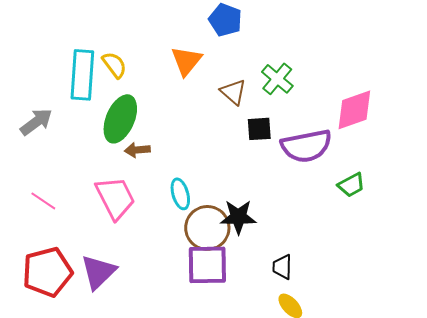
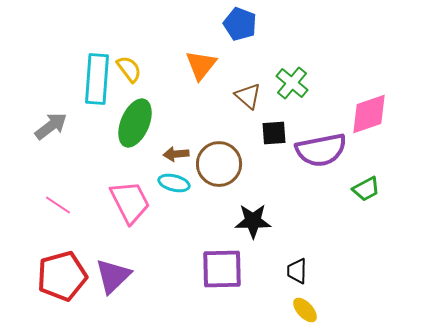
brown arrow: (137, 150) -> (176, 154), moved
cyan ellipse: (180, 194) -> (174, 183), moved, turned -60
brown circle: (207, 228) -> (219, 164), moved

